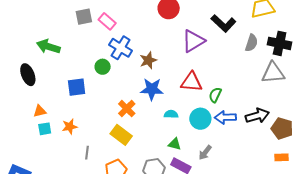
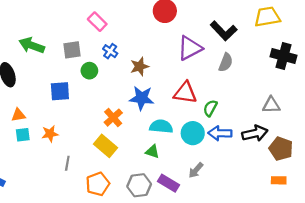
gray square: (84, 17) -> (72, 50), moved
gray semicircle: (251, 43) -> (226, 62), moved
blue cross: (121, 48) -> (110, 51), size x0.6
gray triangle: (273, 73) -> (271, 105), moved, size x0.7
cyan semicircle: (171, 114) -> (161, 126), size x1.5
green triangle: (175, 144) -> (152, 152), moved

